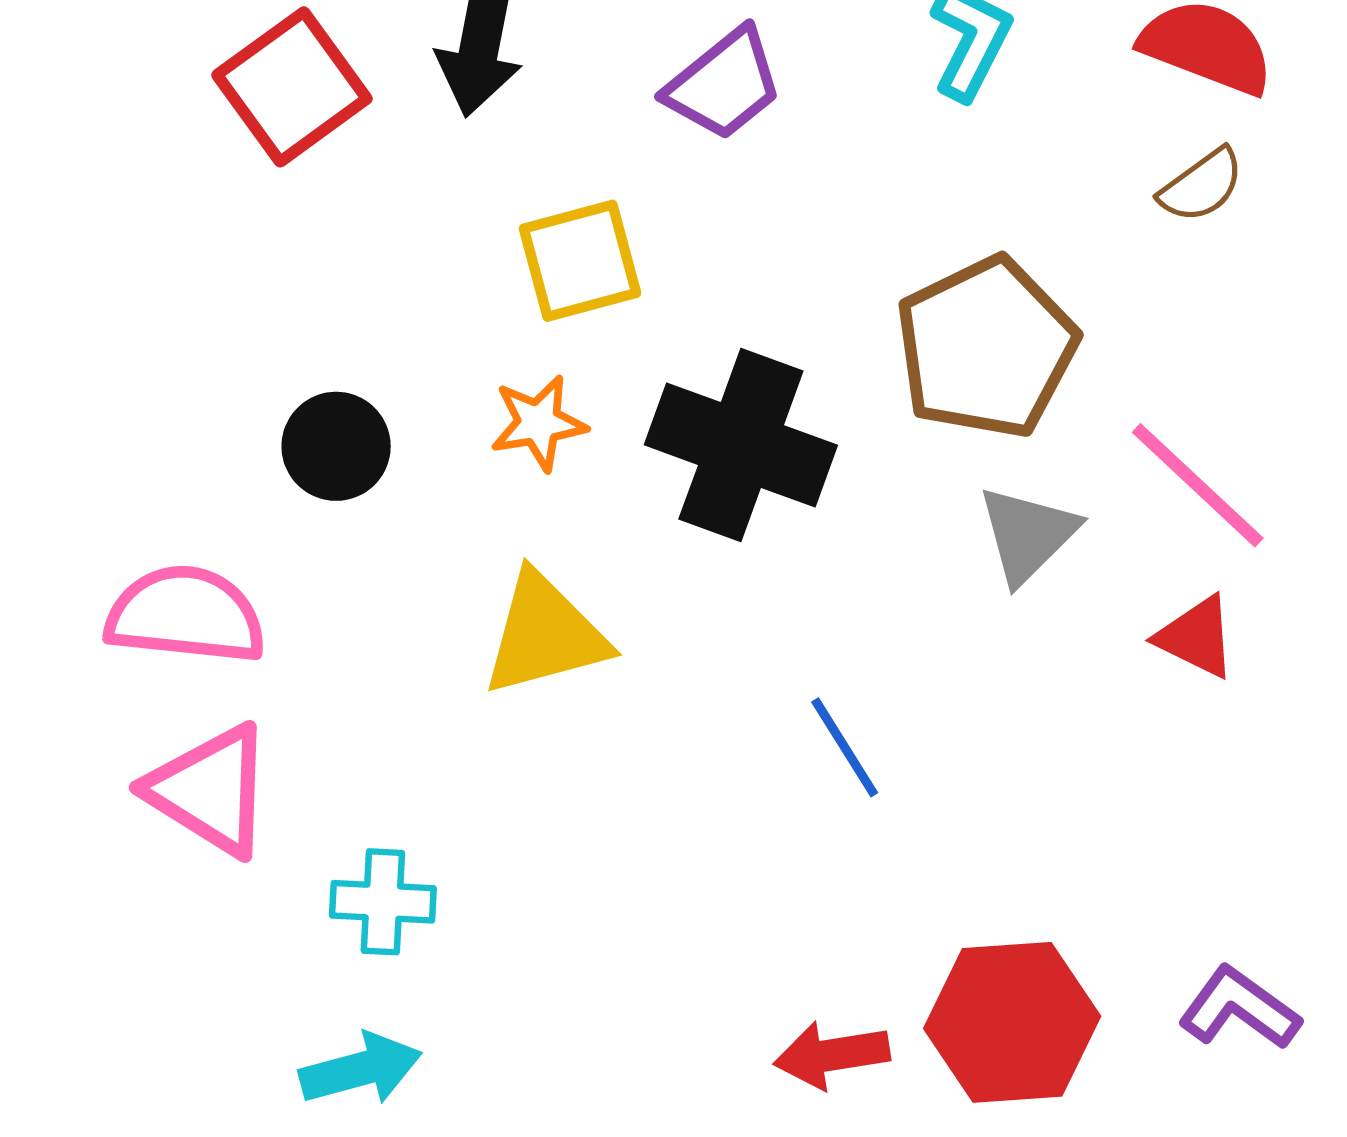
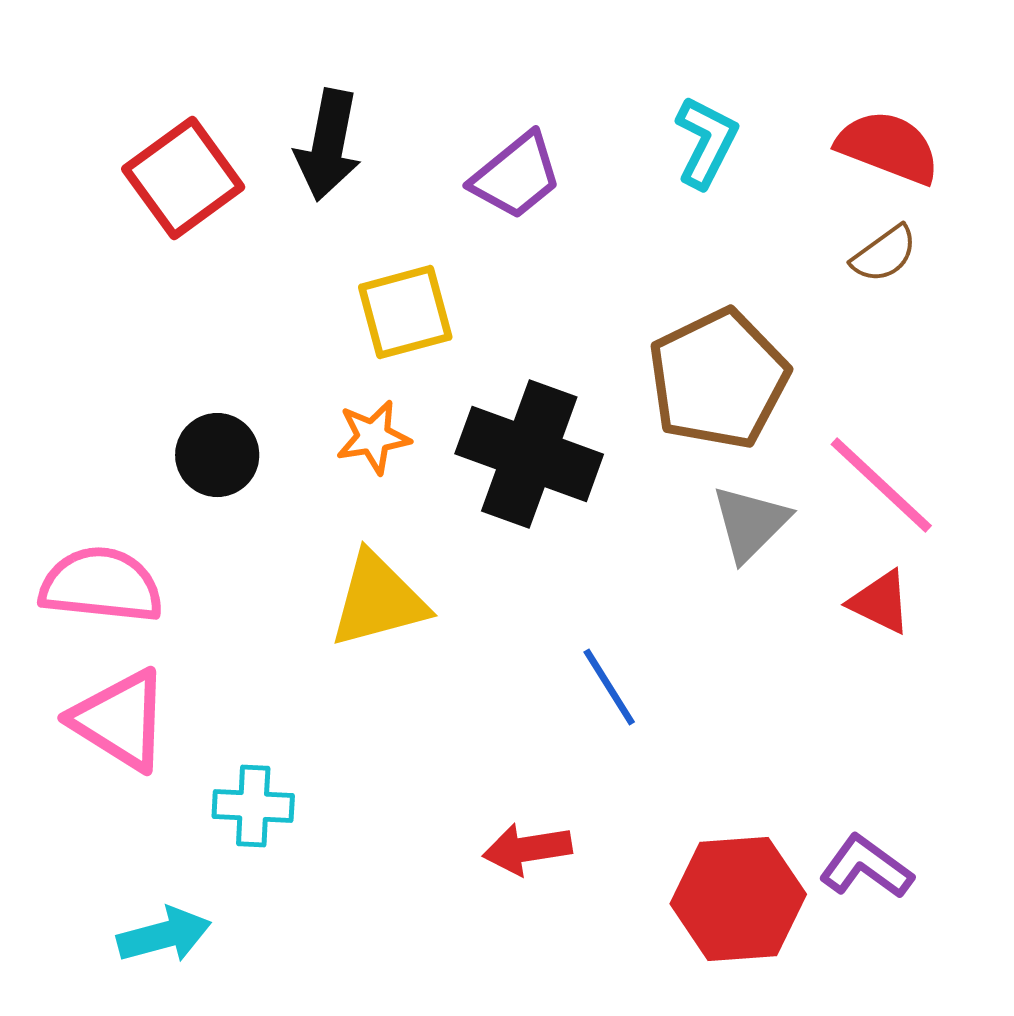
purple L-shape: (1239, 1008) -> (866, 867), moved
red arrow: (832, 1055) -> (527, 849), moved
cyan arrow: (361, 1069) -> (164, 935), moved

